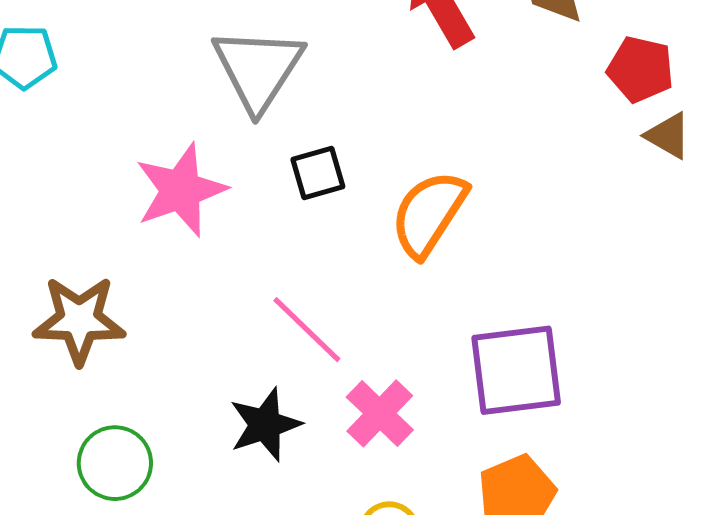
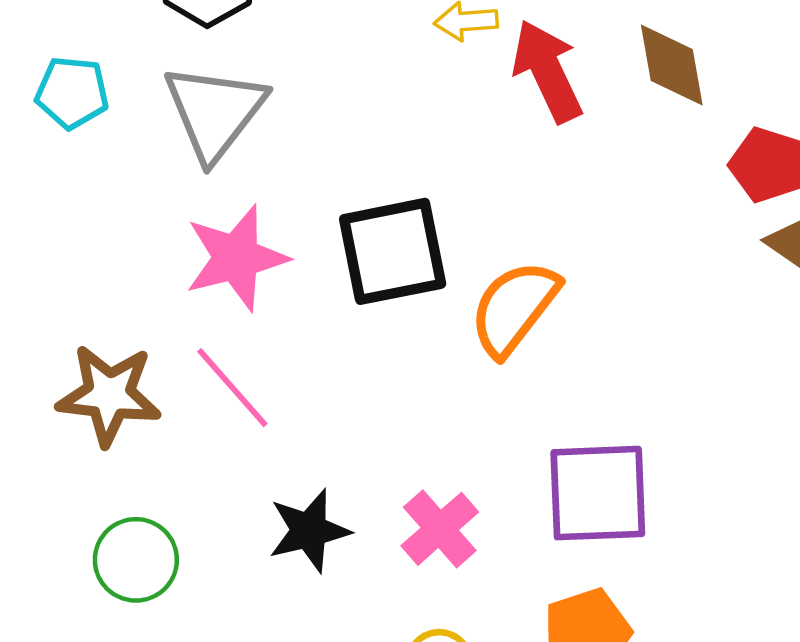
gray triangle: (258, 69) -> (215, 112), moved
black square: (318, 173) -> (393, 251), size x1.8
pink line: (307, 330) -> (232, 388), moved

